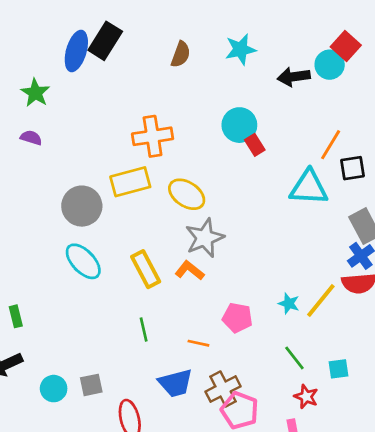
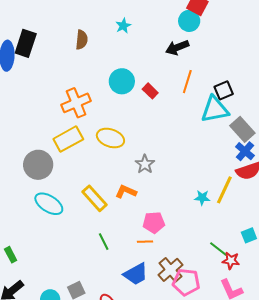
cyan star: (241, 49) -> (123, 26), size x0.7
black arrow: (294, 77) -> (177, 47), moved
cyan circle: (239, 125) -> (122, 81), moved
orange line: (331, 145) -> (187, 82), moved
cyan triangle: (309, 187) -> (215, 109), moved
gray star: (205, 238) -> (145, 164), moved, size x0.7
pink pentagon: (237, 318) -> (154, 222), moved
green line: (294, 358) -> (218, 249), moved

